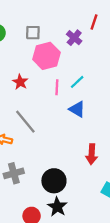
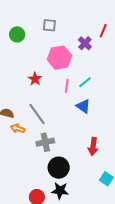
gray square: (33, 33) -> (49, 25), moved
gray cross: (14, 173) -> (45, 142), moved
black star: (57, 207) -> (60, 191), turned -30

